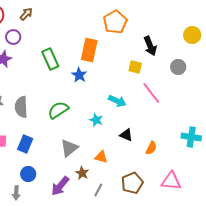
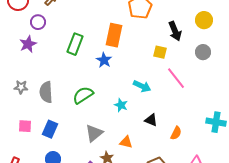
yellow circle: (192, 35) -> (204, 20), moved
green rectangle: (50, 59) -> (75, 44), turned 45

